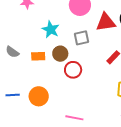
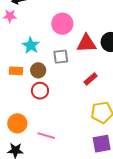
red circle: (73, 70) -> (40, 91), moved
orange circle: (39, 96) -> (17, 123), moved

